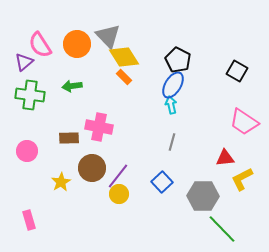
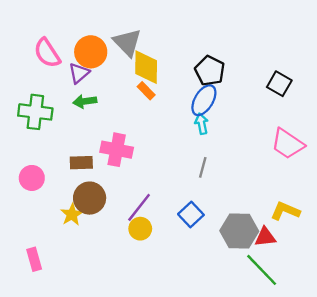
yellow diamond: (124, 57) -> (146, 67), turned 32
purple triangle: (24, 62) -> (79, 73), moved
red triangle: (225, 158) -> (265, 237), moved
brown circle: (92, 168) -> (90, 198), moved
yellow L-shape: (242, 179) -> (285, 211), turned 50

